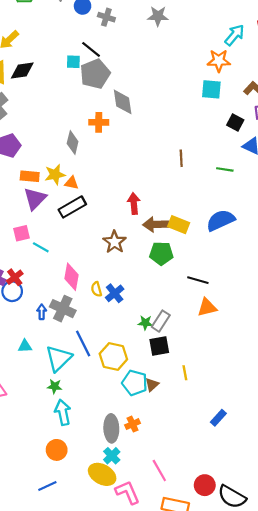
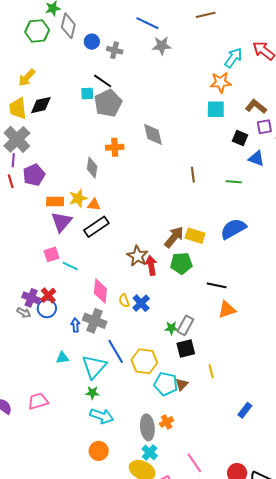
gray diamond: (123, 102) -> (153, 134), moved
red arrow: (134, 204) -> (151, 265), moved
brown arrow: (156, 224) -> (174, 237), turned 135
cyan arrow: (63, 412) -> (102, 416), turned 125

